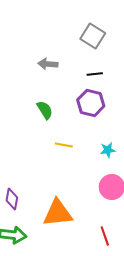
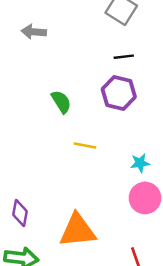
gray arrow: (48, 64) -> (34, 32), moved
cyan star: (108, 150) -> (140, 163), moved

